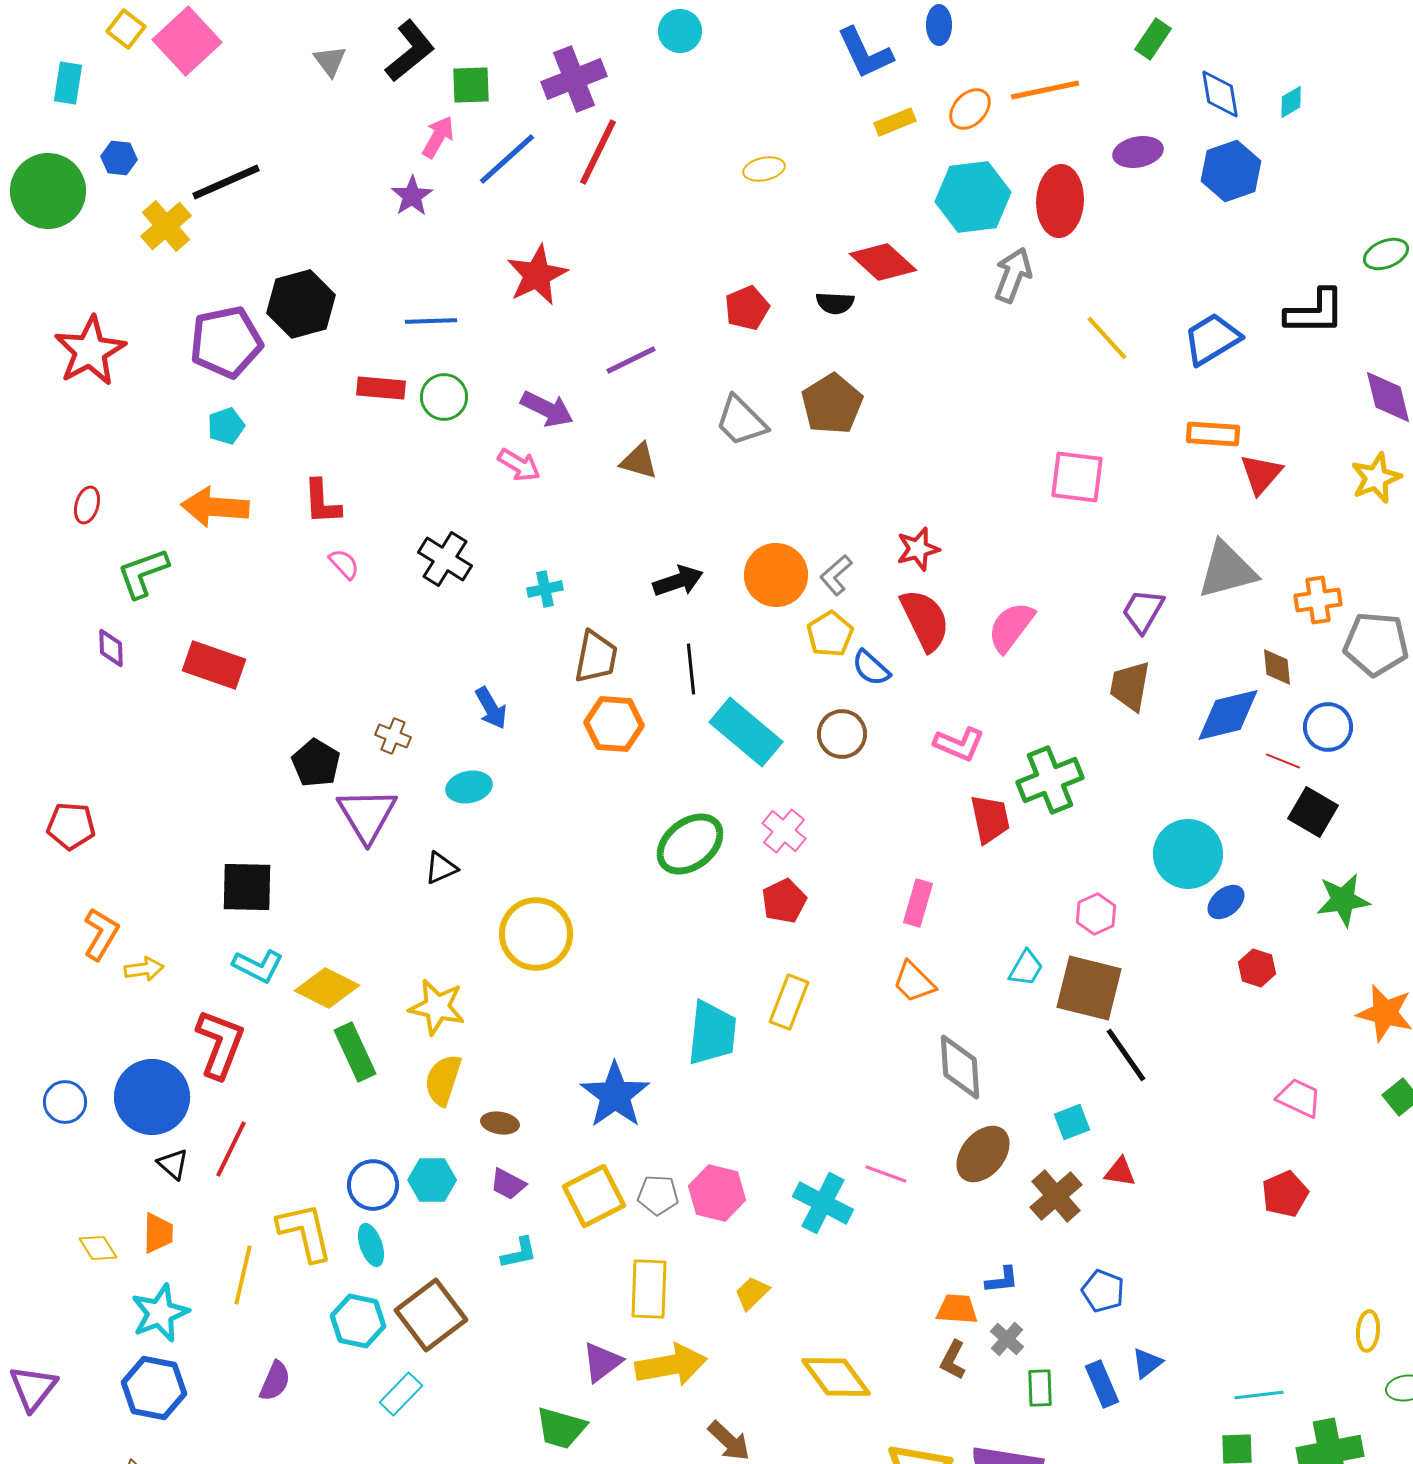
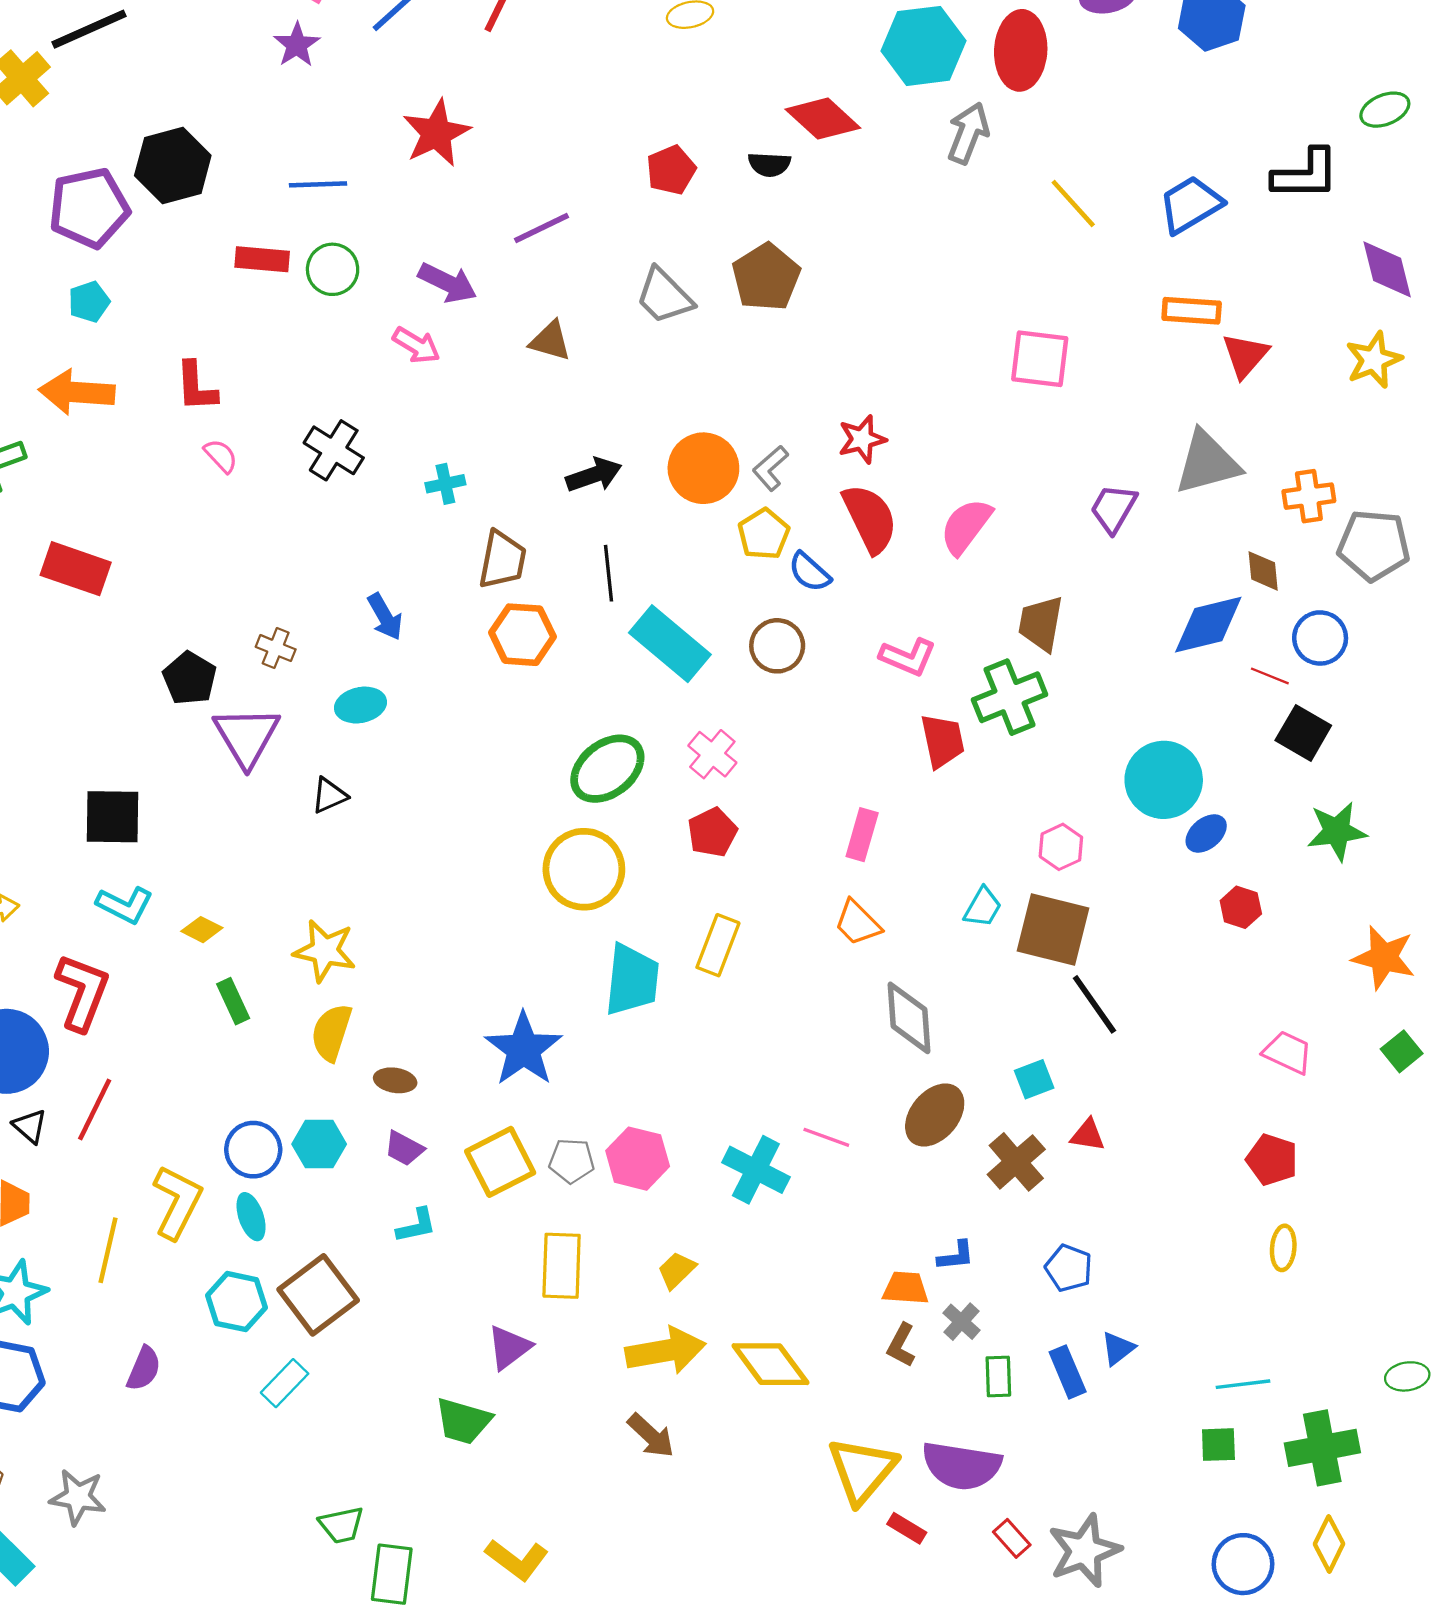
brown trapezoid: (1130, 686) -> (1041, 623), moved
yellow circle: (536, 934) -> (584, 869), moved
yellow diamond: (327, 988) -> (202, 930), size x0.6
green rectangle: (355, 1052) -> (233, 1001), size x0.7
red pentagon: (1285, 1194) -> (1272, 1160), turned -30
yellow L-shape: (305, 1232) -> (177, 1202), turned 40
yellow ellipse: (1368, 1331) -> (1283, 1248), moved
yellow arrow: (671, 1365) -> (665, 1351), moved

